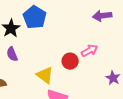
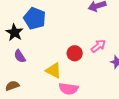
pink arrow: (90, 51) -> (98, 46), moved

